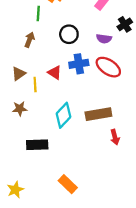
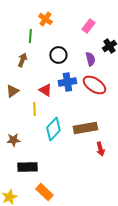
purple semicircle: (104, 39) -> (90, 59), turned -112
yellow line: (35, 85) -> (34, 109), moved
brown star: (20, 109) -> (13, 140), moved
black rectangle: (37, 145) -> (27, 167), moved
orange rectangle: (68, 184) -> (44, 192), moved

